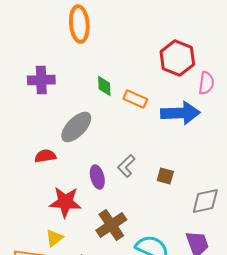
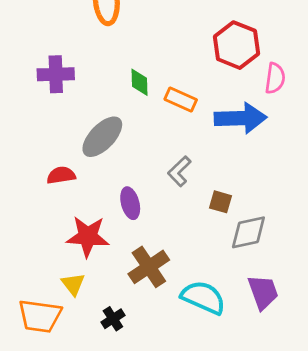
gray L-shape: (126, 166) -> (179, 171), moved
gray diamond: (205, 201) -> (248, 232), moved
yellow triangle: (54, 238) -> (73, 284), turned -30

